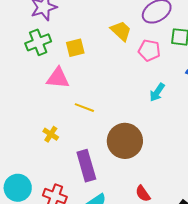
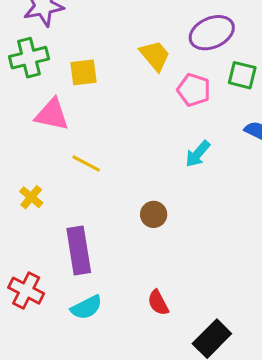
brown circle: (125, 141) -> (154, 214), moved, size x0.5

